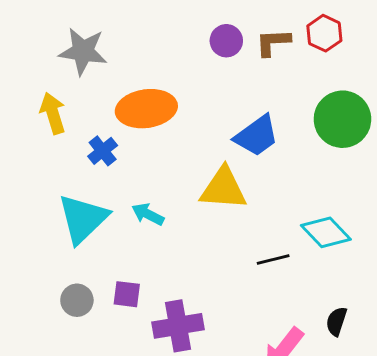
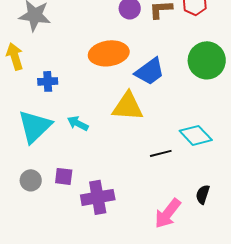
orange ellipse: (146, 109) -> (109, 53), moved
blue cross: (103, 151) -> (48, 81), turned 36

